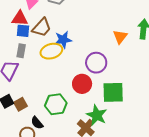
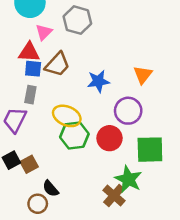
orange triangle: (120, 37) -> (143, 75), moved
blue star: (63, 40) -> (98, 81), moved
yellow ellipse: (51, 51) -> (67, 116), moved, turned 40
green hexagon: (56, 104) -> (74, 136), moved

